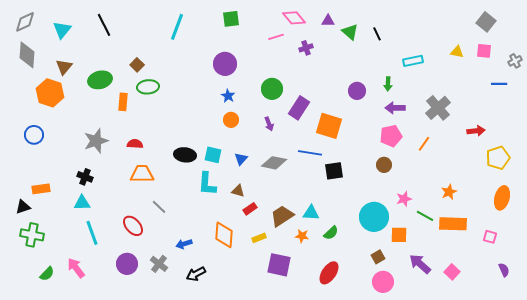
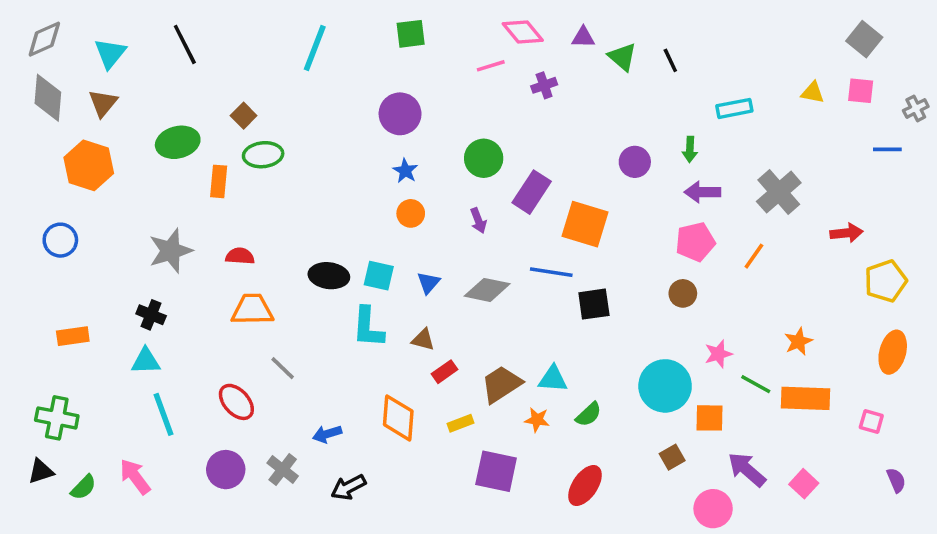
brown triangle: (64, 67) -> (103, 103), moved
black triangle: (23, 207) -> (41, 471), moved
pink circle: (383, 282) -> (713, 509), moved

